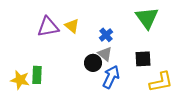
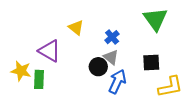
purple triangle: (48, 27) -> (50, 51), moved, turned 40
yellow star: (20, 80) -> (21, 71), moved

